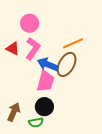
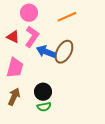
orange line: (73, 43) -> (67, 17), moved
pink trapezoid: (45, 81) -> (15, 68), moved
green semicircle: (36, 123) -> (44, 107), moved

